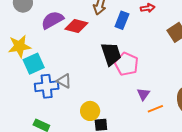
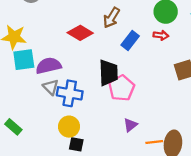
purple semicircle: (52, 20) -> (48, 66), moved
blue cross: (47, 86) -> (70, 93), moved
orange line: (155, 109) -> (154, 142), moved

